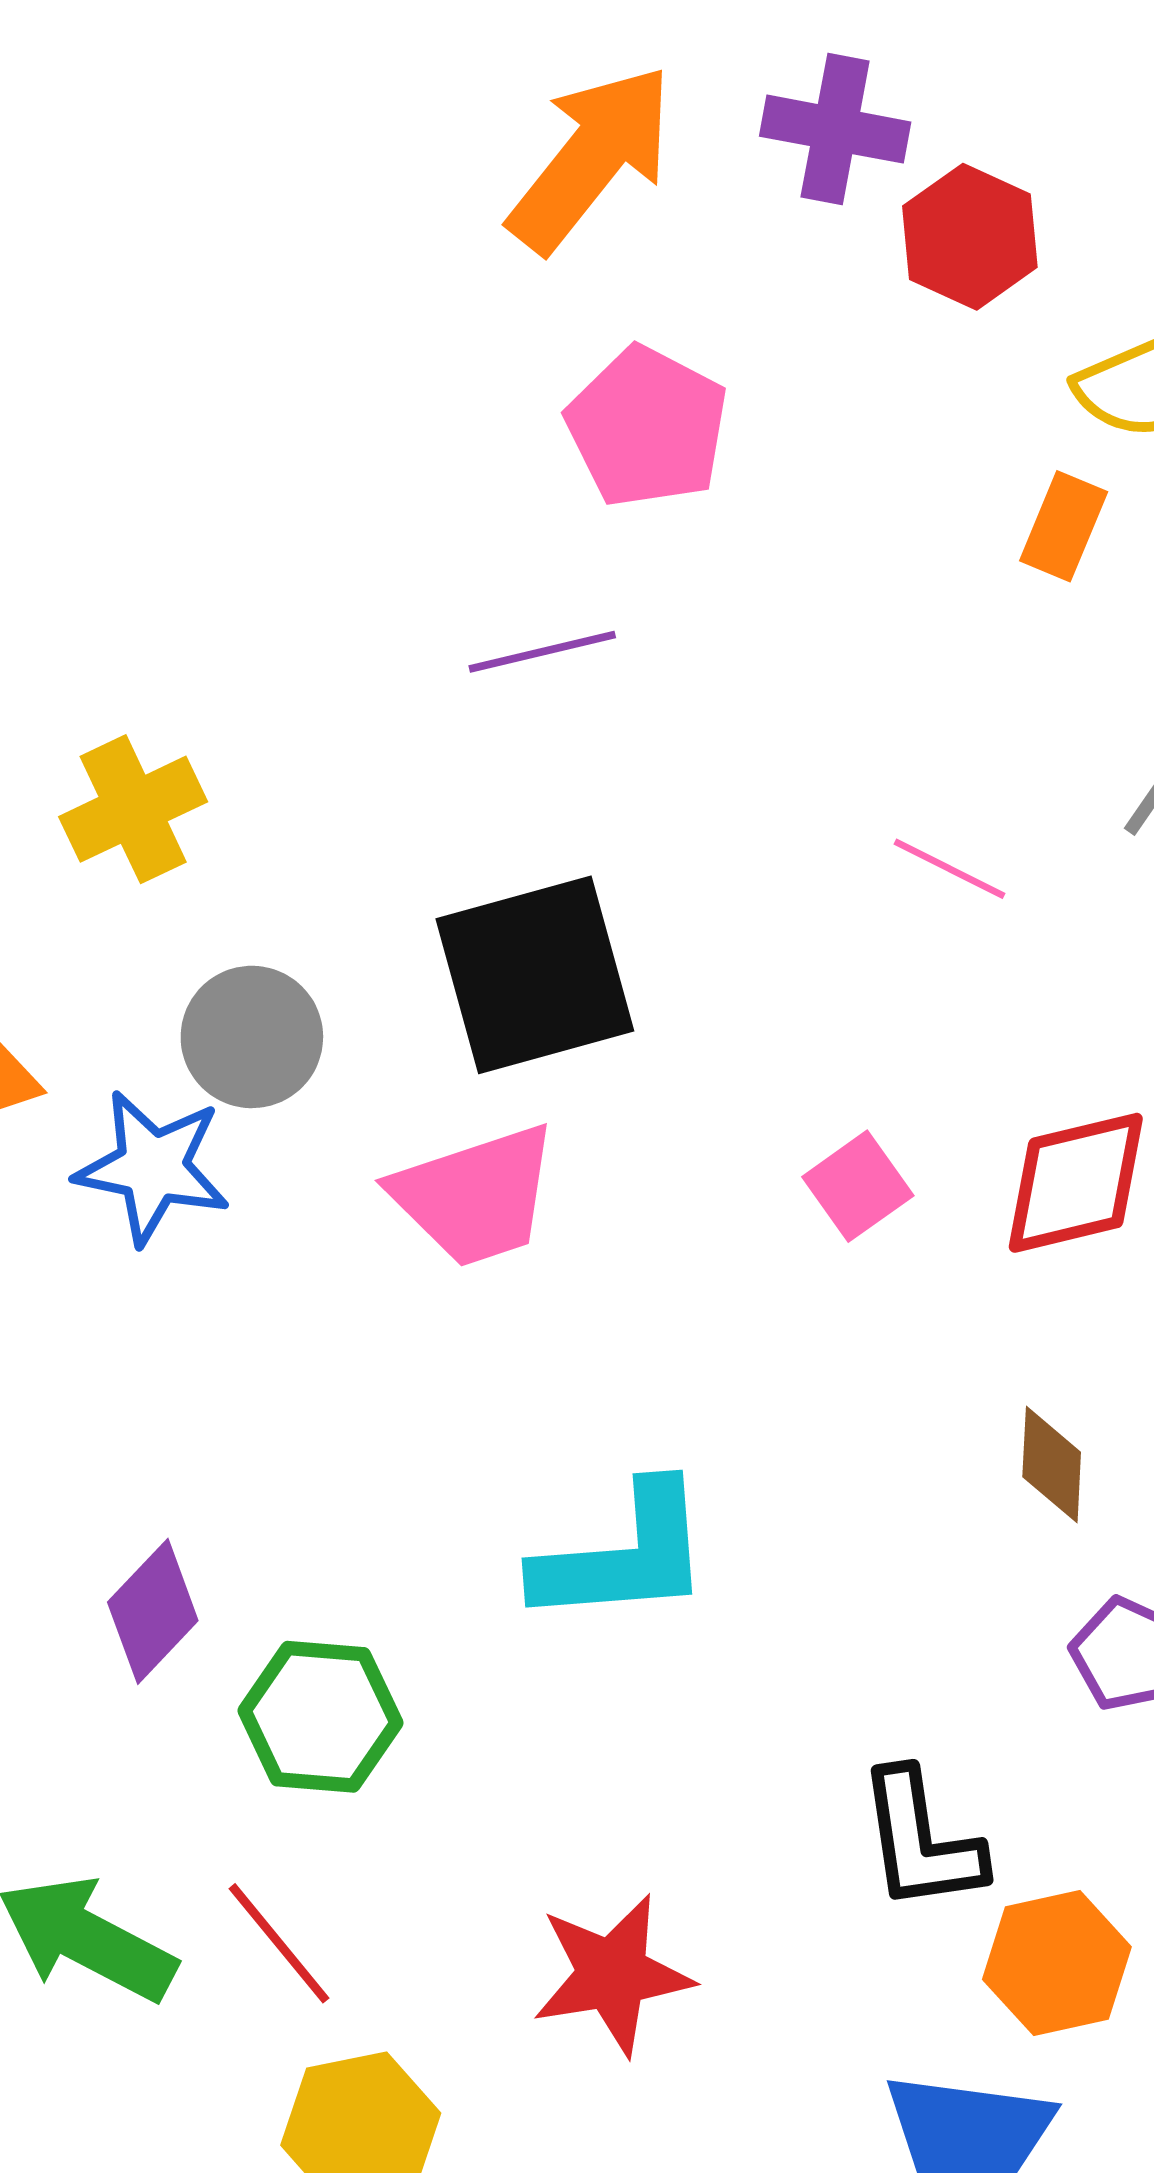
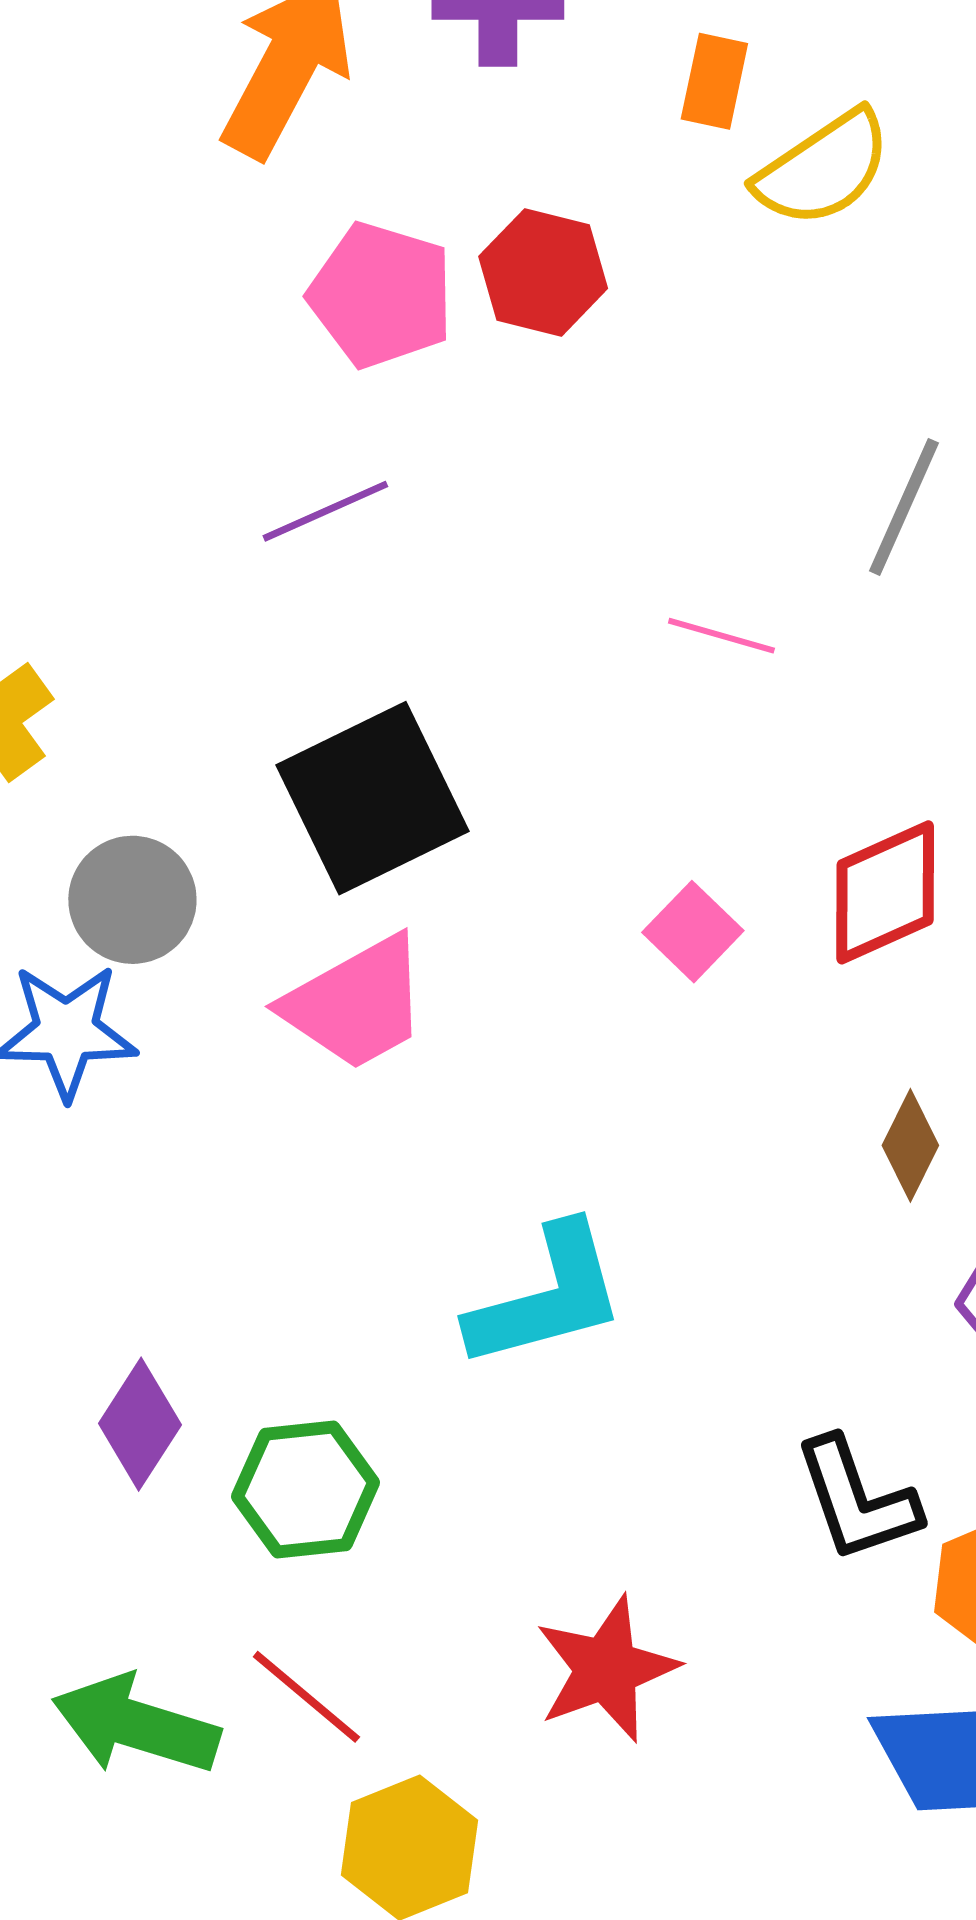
red hexagon: (970, 237) -> (543, 272), moved
orange rectangle: (1064, 526) -> (714, 81), moved
brown diamond: (1052, 1464) -> (910, 1145), turned 34

